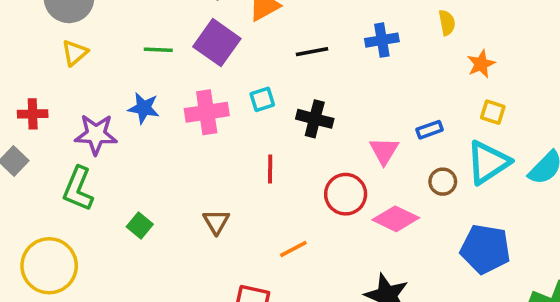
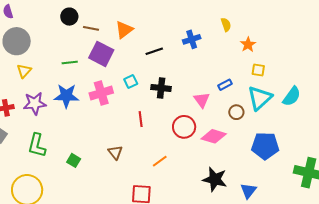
blue star: (144, 108) -> (66, 96), size x1.4
purple star: (96, 134) -> (35, 103), moved

